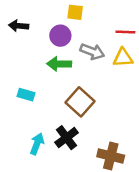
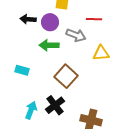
black arrow: (19, 26) -> (28, 19), moved
red line: (125, 32) -> (94, 19), moved
yellow triangle: (123, 58) -> (101, 53), moved

